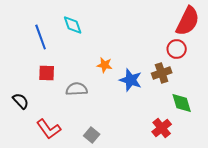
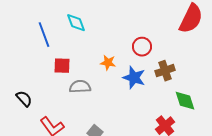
red circle: (177, 49) -> (142, 47), moved
red square: (47, 73) -> (62, 66), moved

